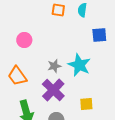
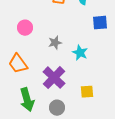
cyan star: (79, 65) -> (80, 53), size x0.7
gray star: (54, 66) -> (55, 43), moved

